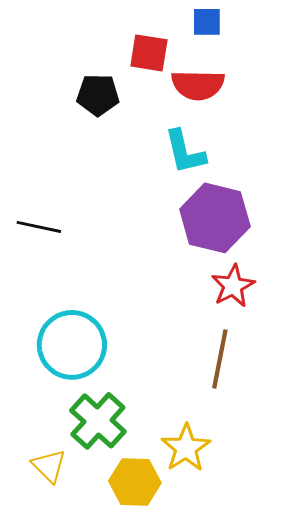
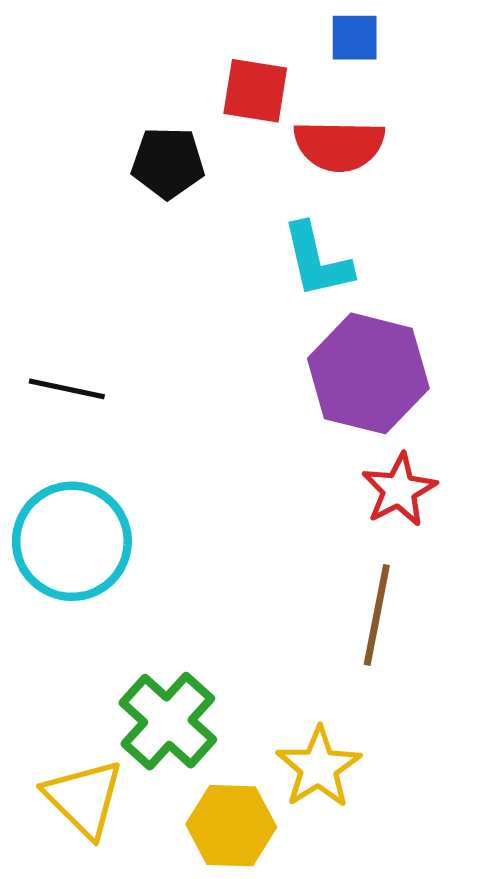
cyan circle: (72, 345) -> (72, 541), moved
yellow triangle: (49, 466) -> (84, 798), size x1.4

